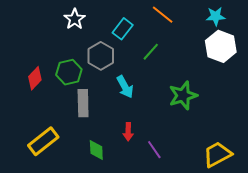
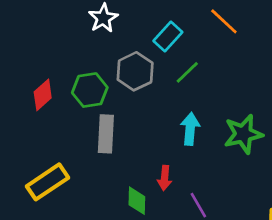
green line: (151, 52) -> (187, 72), moved
cyan arrow: (125, 87) -> (190, 129), moved, turned -150
green diamond: (96, 150) -> (137, 201), moved

